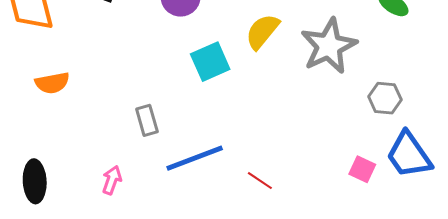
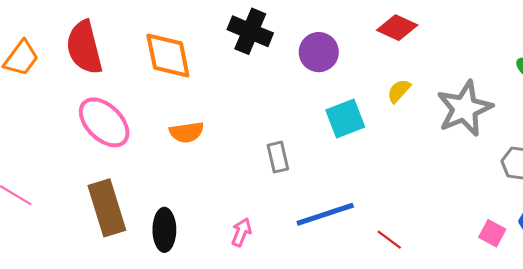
yellow semicircle: (262, 32) -> (399, 91), size x0.7
gray rectangle: (147, 120) -> (278, 157), moved

